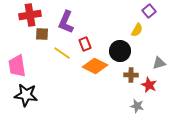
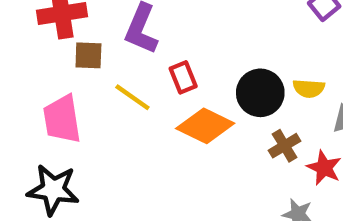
yellow semicircle: (137, 30) -> (309, 88), moved, turned 64
pink trapezoid: (17, 66) -> (62, 119), moved
brown cross: (131, 75) -> (284, 146), turned -32

